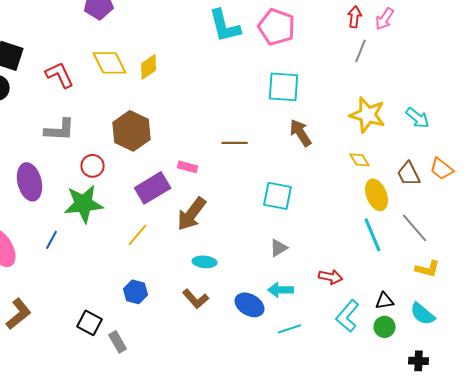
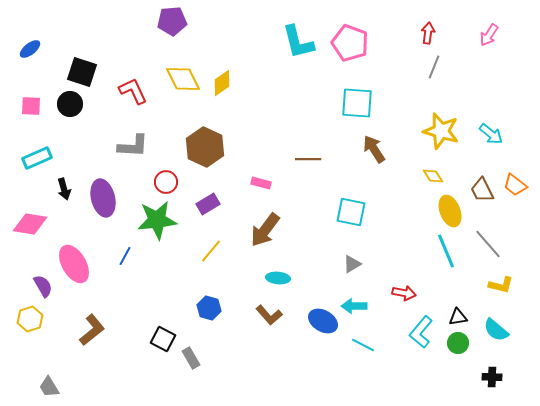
pink arrow: (385, 19) -> (489, 35), moved
purple rectangle: (153, 188) -> (208, 204), moved, size x0.7
cyan line: (290, 329) -> (363, 345), turned 45

